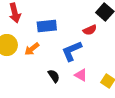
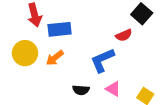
blue rectangle: (47, 26) -> (60, 29), moved
black semicircle: (54, 76) -> (81, 90), turned 128

